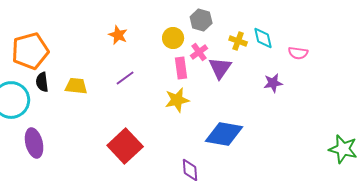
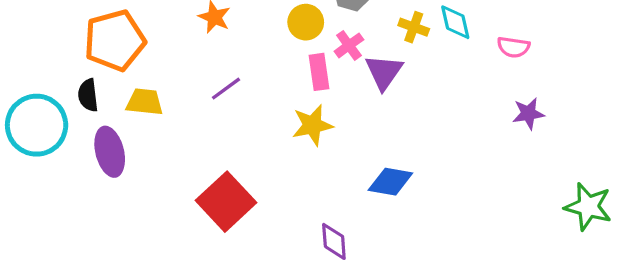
orange pentagon: (30, 51) -> (115, 40), moved
purple star: (273, 83) -> (528, 114), moved
blue diamond: (224, 134) -> (390, 182), size x0.7
purple ellipse: (34, 143) -> (110, 152), moved

